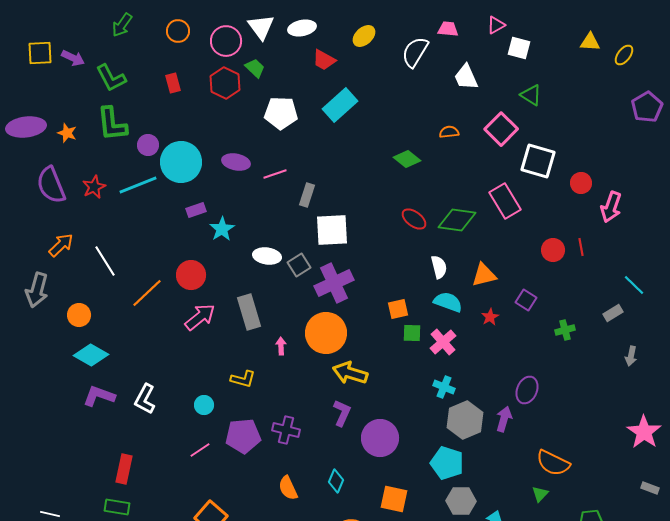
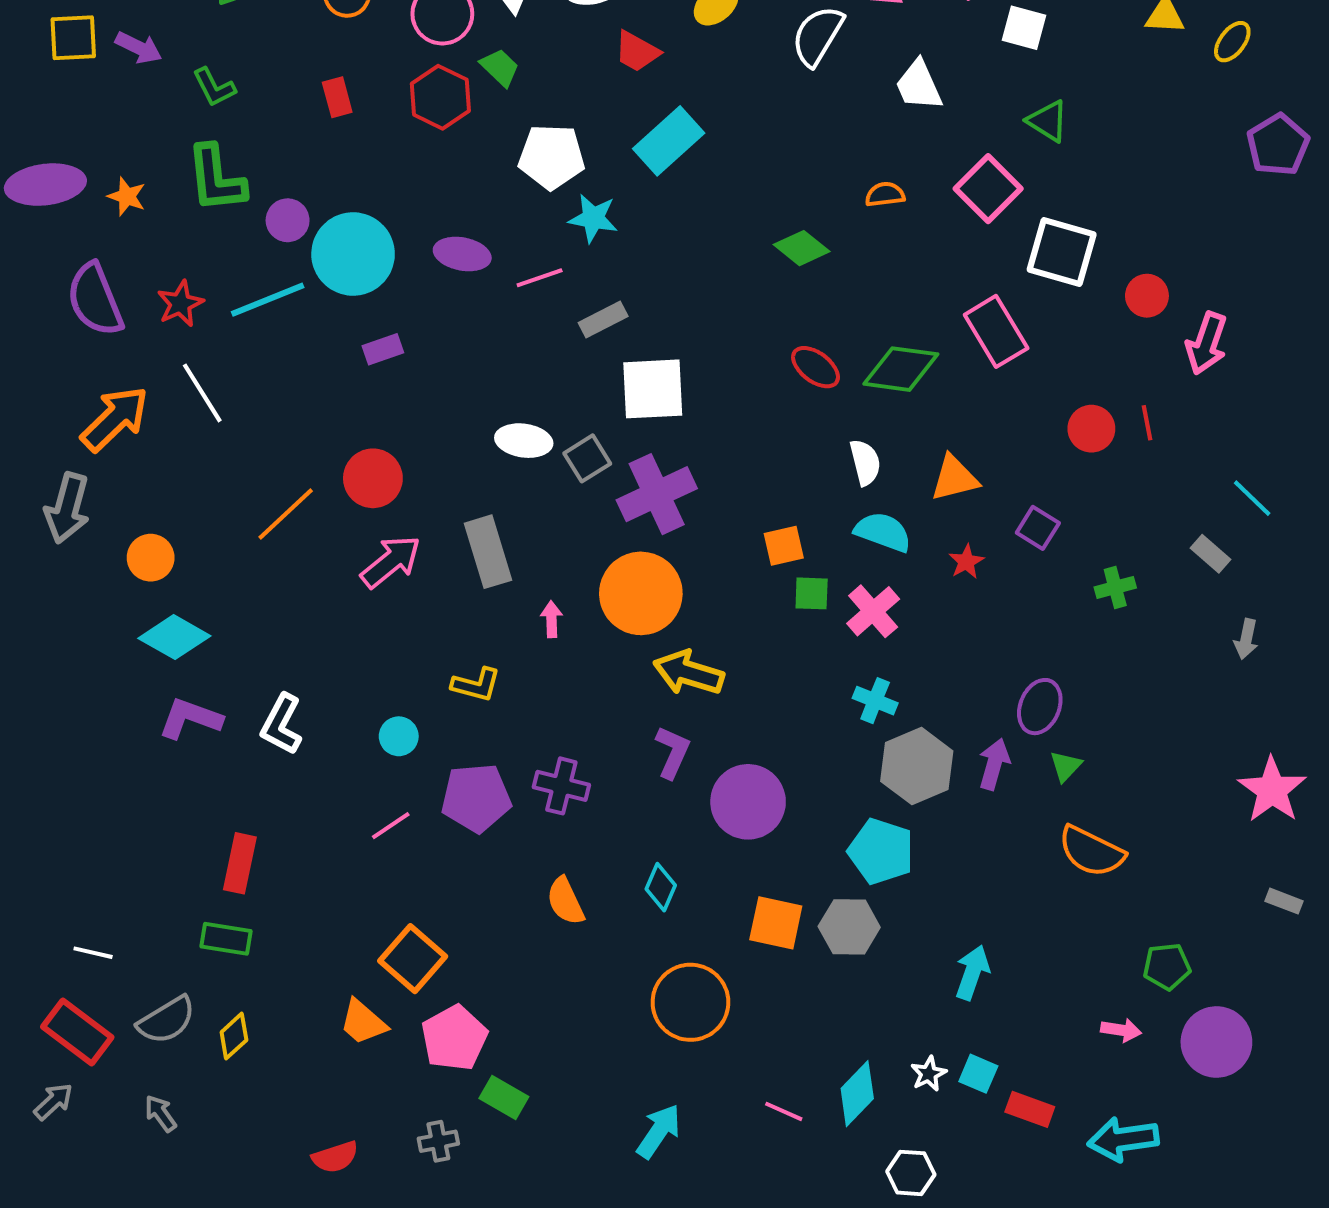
green L-shape: (111, 78) -> (214, 87), size x0.7
gray rectangle: (307, 195) -> (603, 319), turned 45
cyan star: (222, 229) -> (593, 218), moved, turned -30
orange arrow: (61, 245) -> (115, 419), size x1.4
white line: (105, 261) -> (202, 393), moved
gray rectangle: (613, 313) -> (1210, 554), turned 72
green triangle: (540, 494) -> (1066, 766), moved
gray hexagon: (461, 501) -> (849, 927), moved

